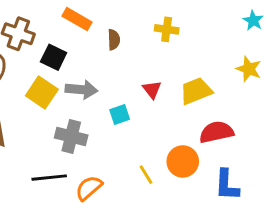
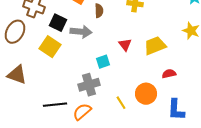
gray arrow: (81, 90) -> (81, 32), moved
red semicircle: (216, 132) -> (169, 74), size x0.6
gray cross: (71, 137) -> (89, 85), moved, turned -30

